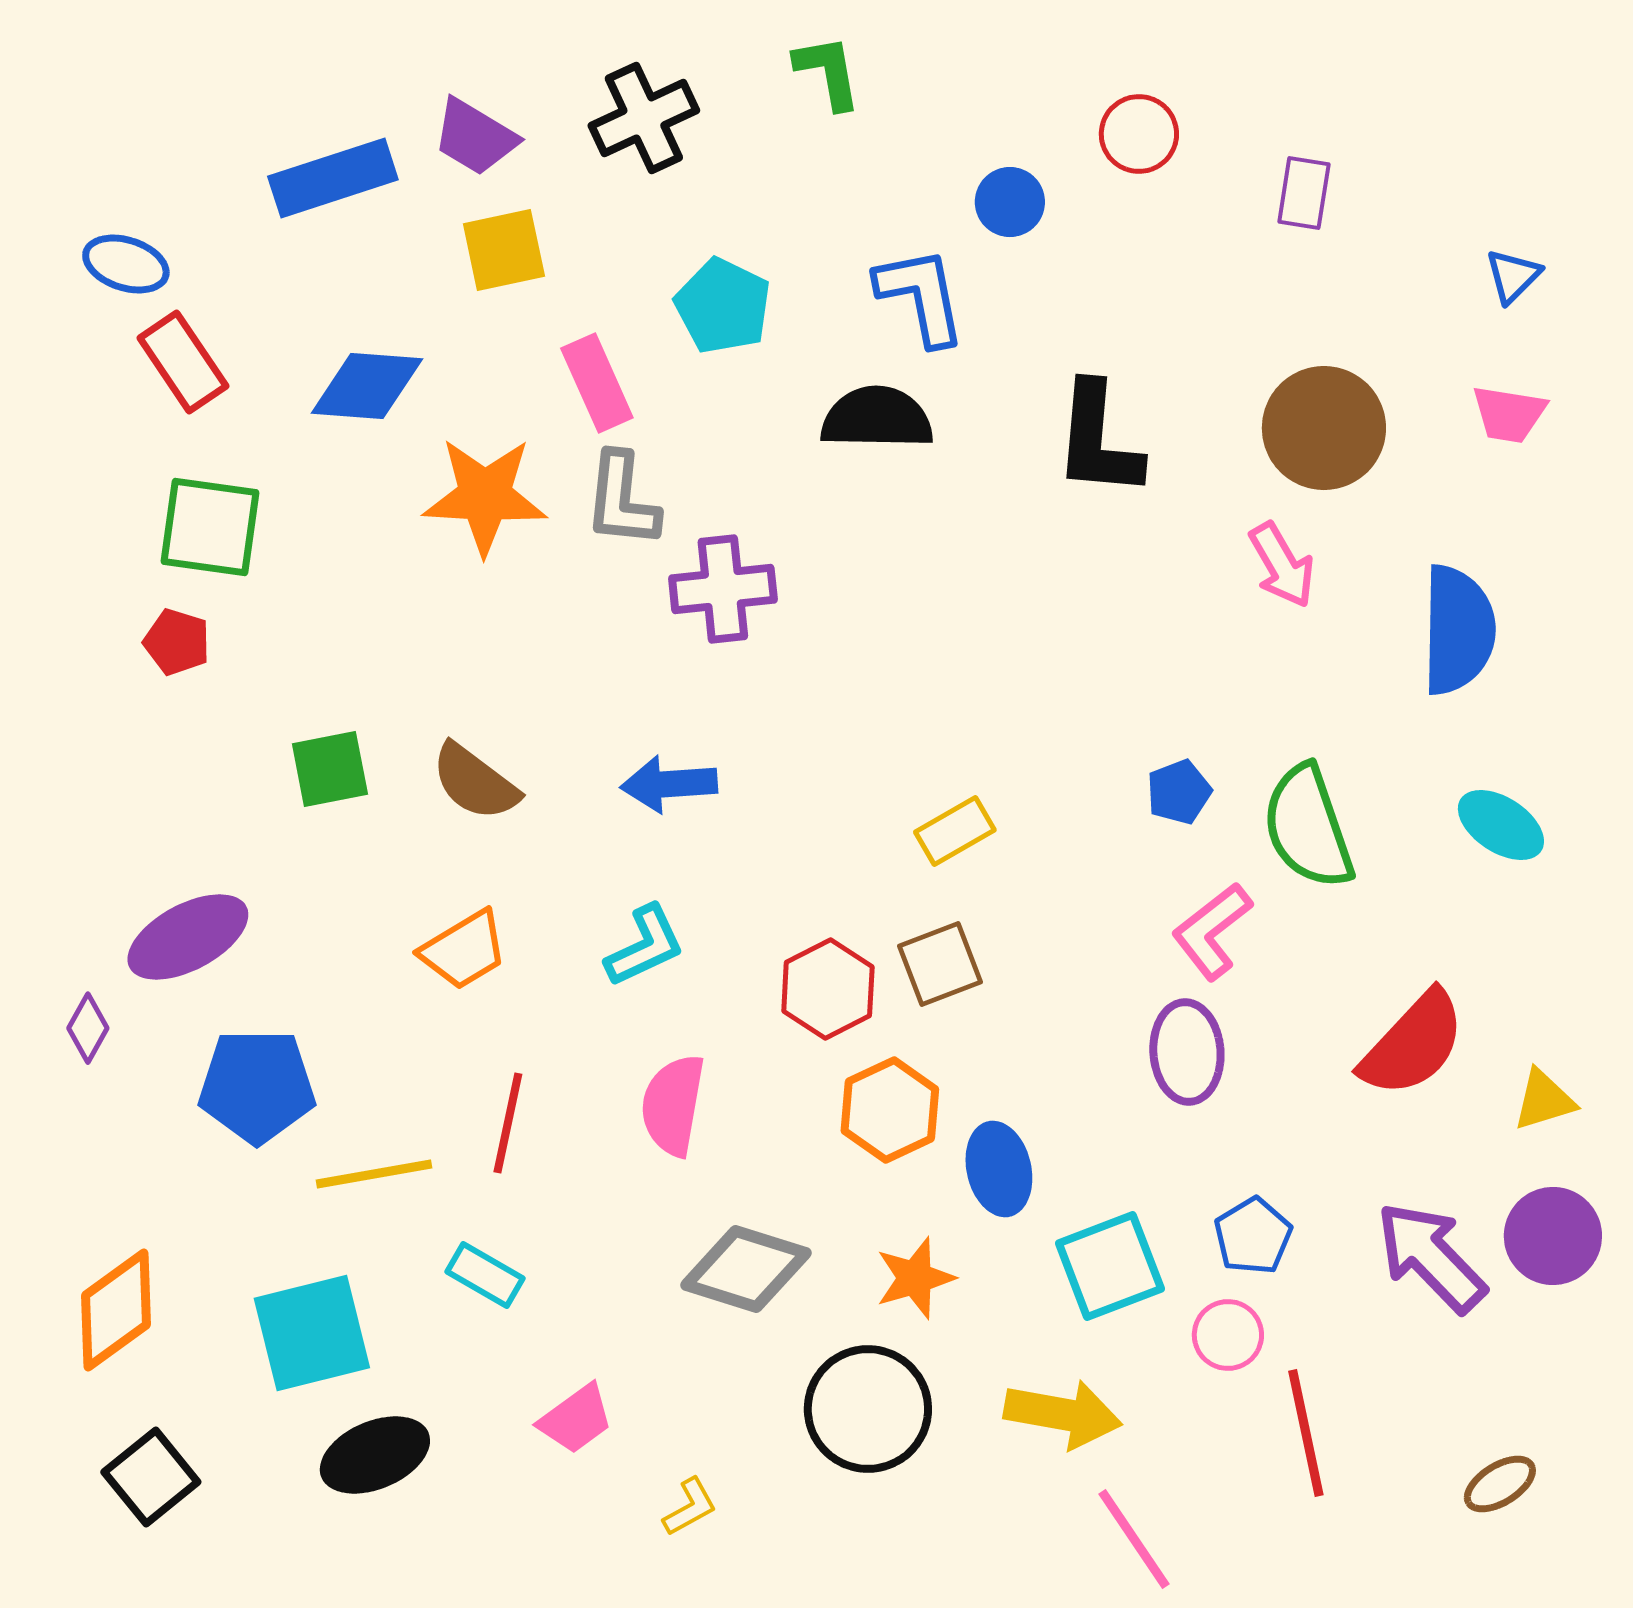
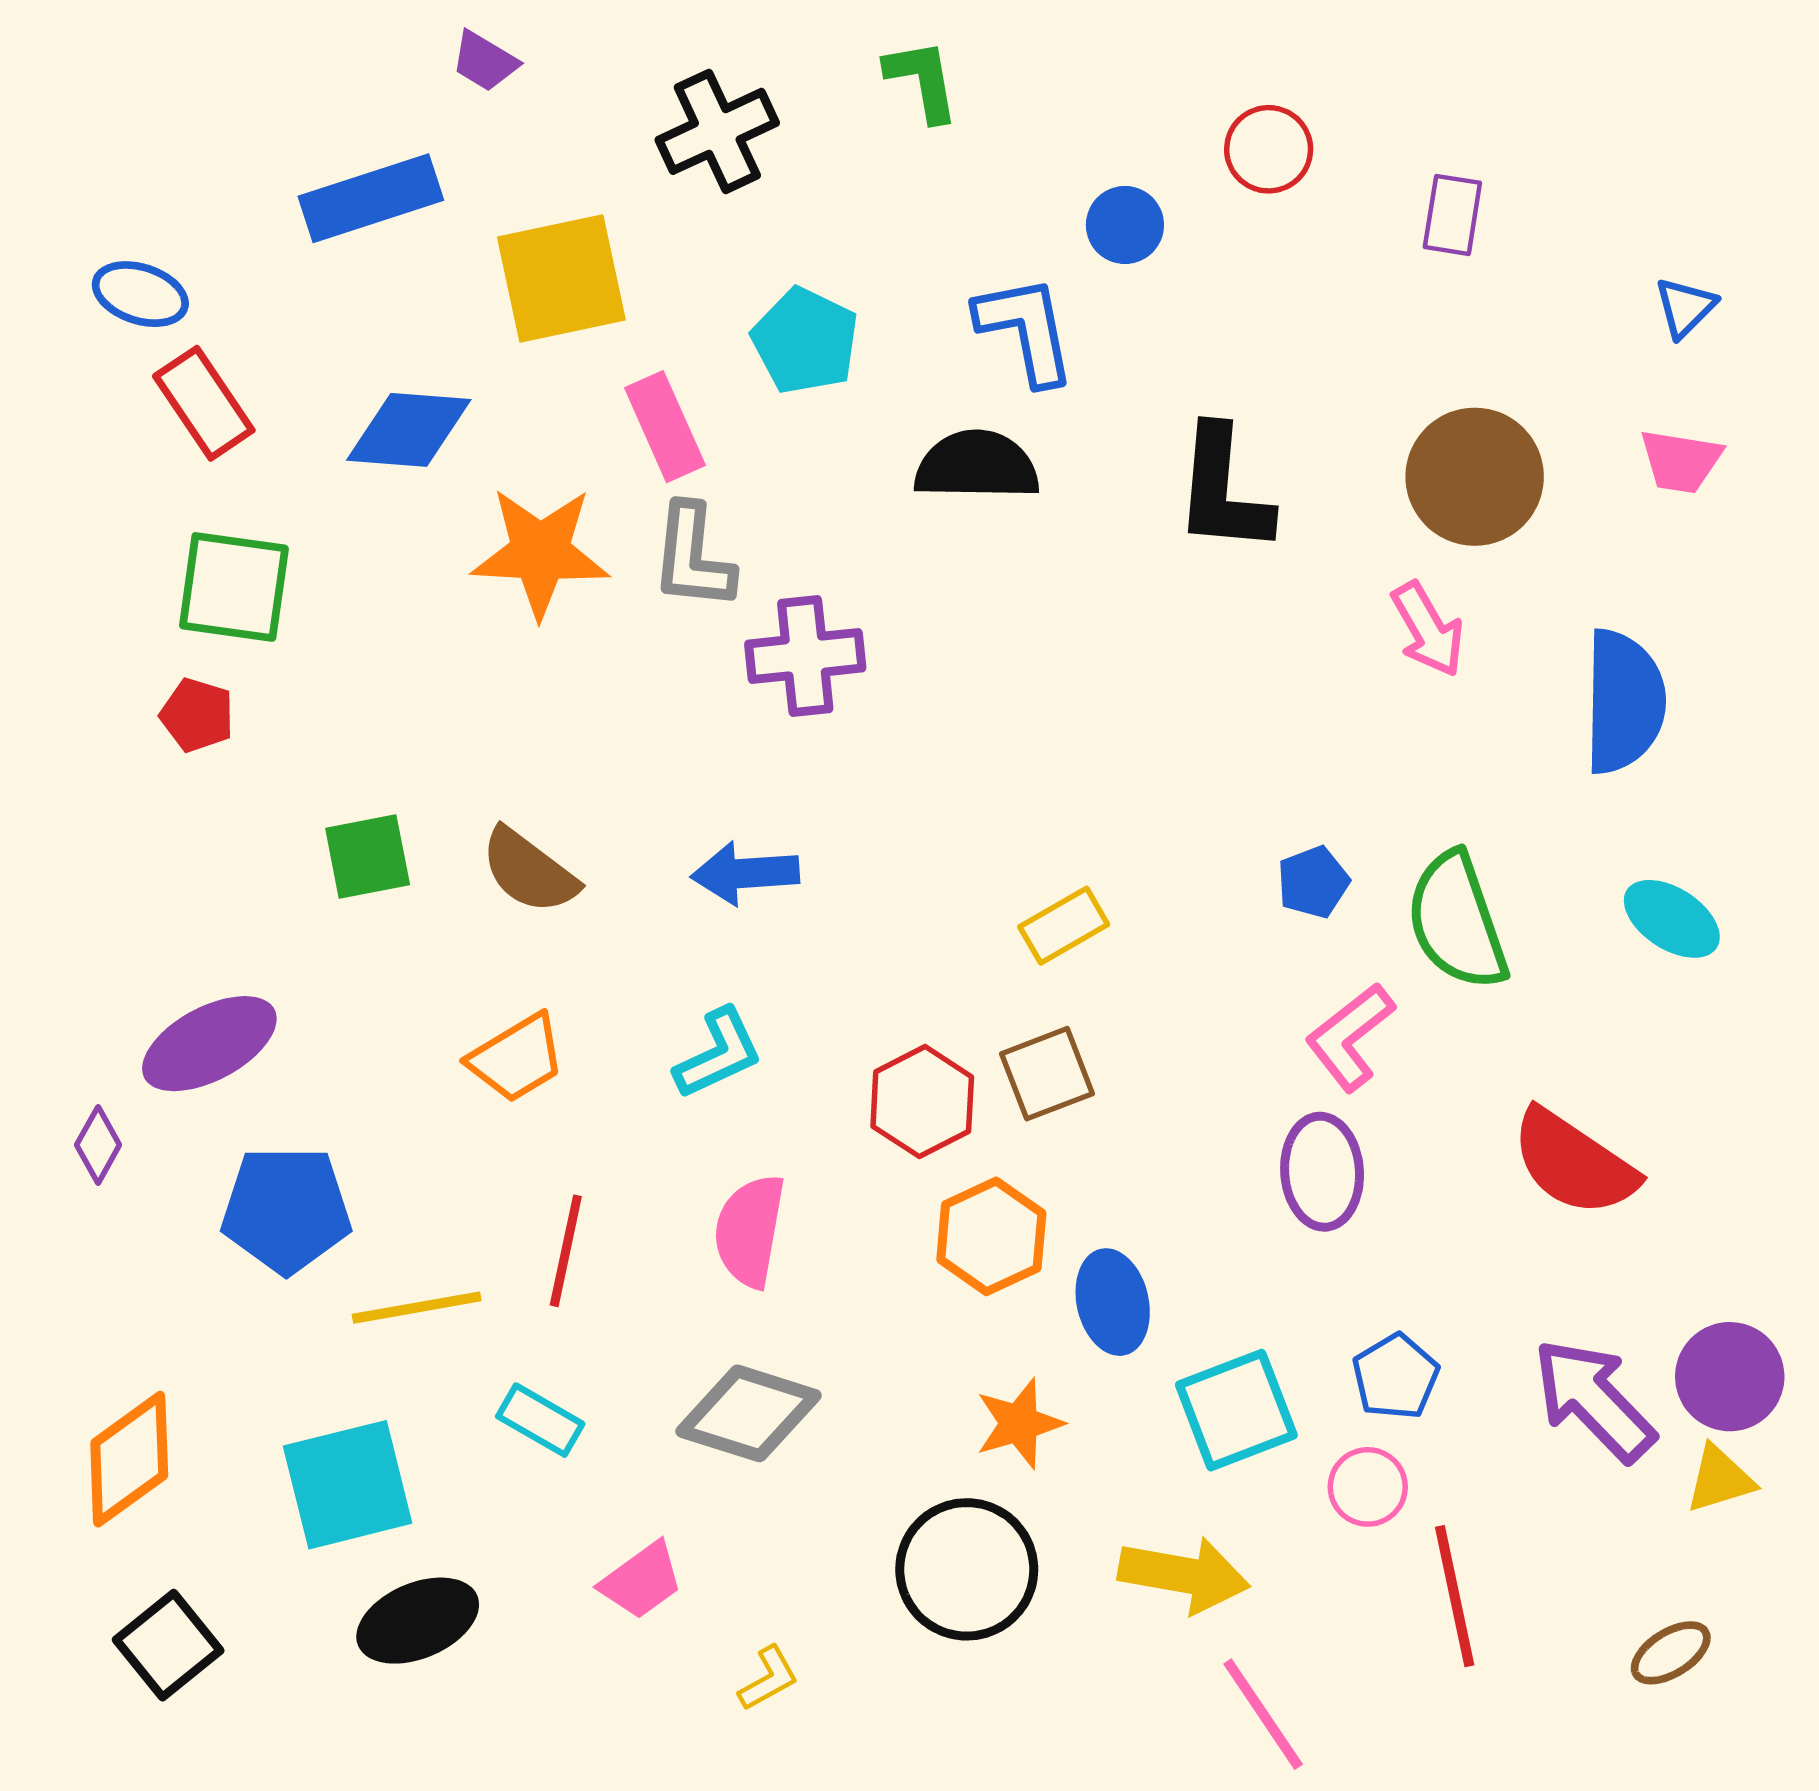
purple trapezoid: (475, 137) -> (485, 61), moved, size x0.7
yellow square: (504, 250) -> (561, 278), size x1.4
red semicircle: (1413, 1044) -> (1574, 1163), turned 81
yellow triangle: (1544, 1100) -> (1720, 1479), moved
gray diamond: (746, 1269) -> (748, 1413), moved

